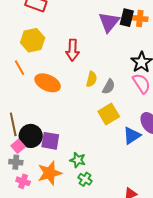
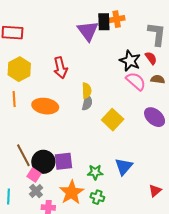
orange line: (19, 68) -> (14, 99), turned 42
gray semicircle: (109, 87) -> (87, 103), moved
blue triangle: (132, 136) -> (124, 166), moved
gray cross: (16, 162) -> (36, 191), turned -32
green cross: (85, 179) -> (97, 197), moved

